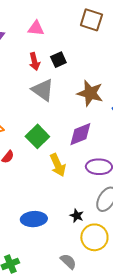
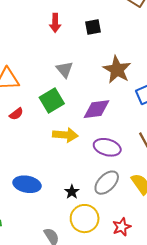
red arrow: (34, 61) -> (55, 23), moved
gray triangle: (43, 90) -> (64, 69), moved, size x0.7
yellow arrow: (58, 165) -> (65, 135), turned -75

